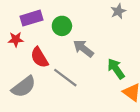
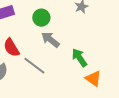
green circle: (62, 26) -> (41, 18), moved

